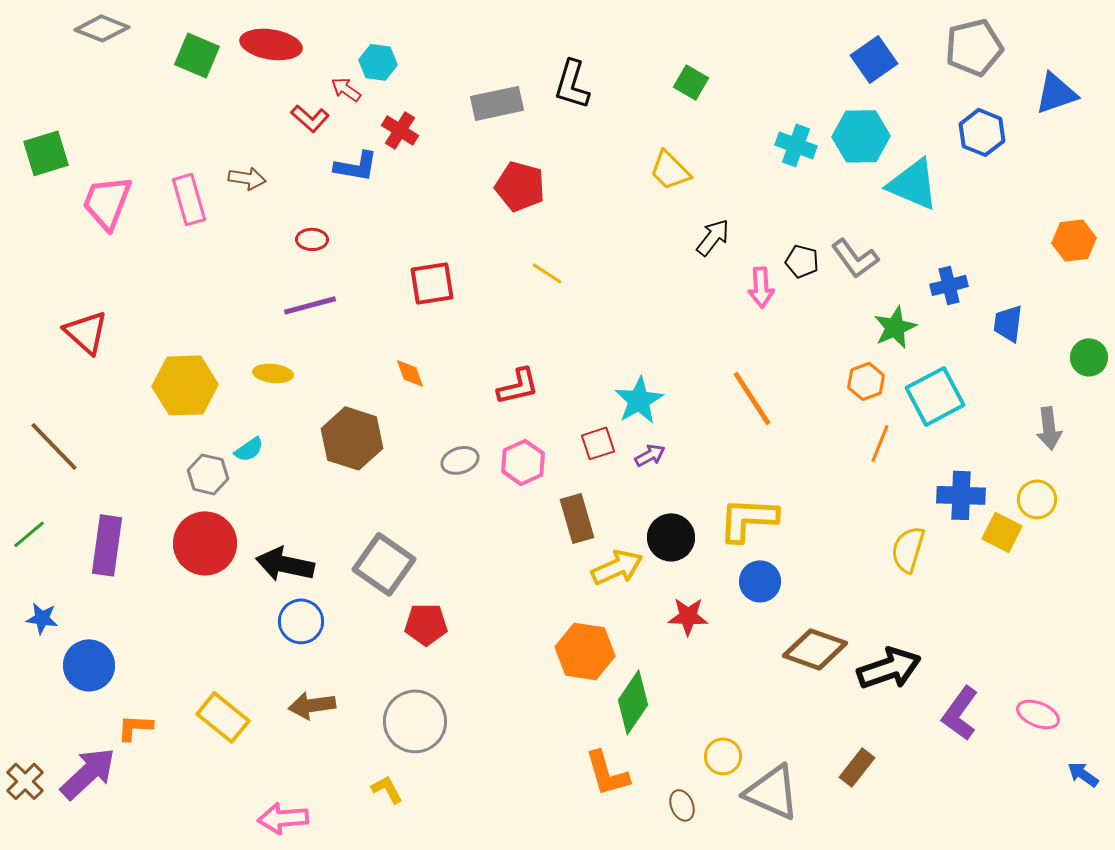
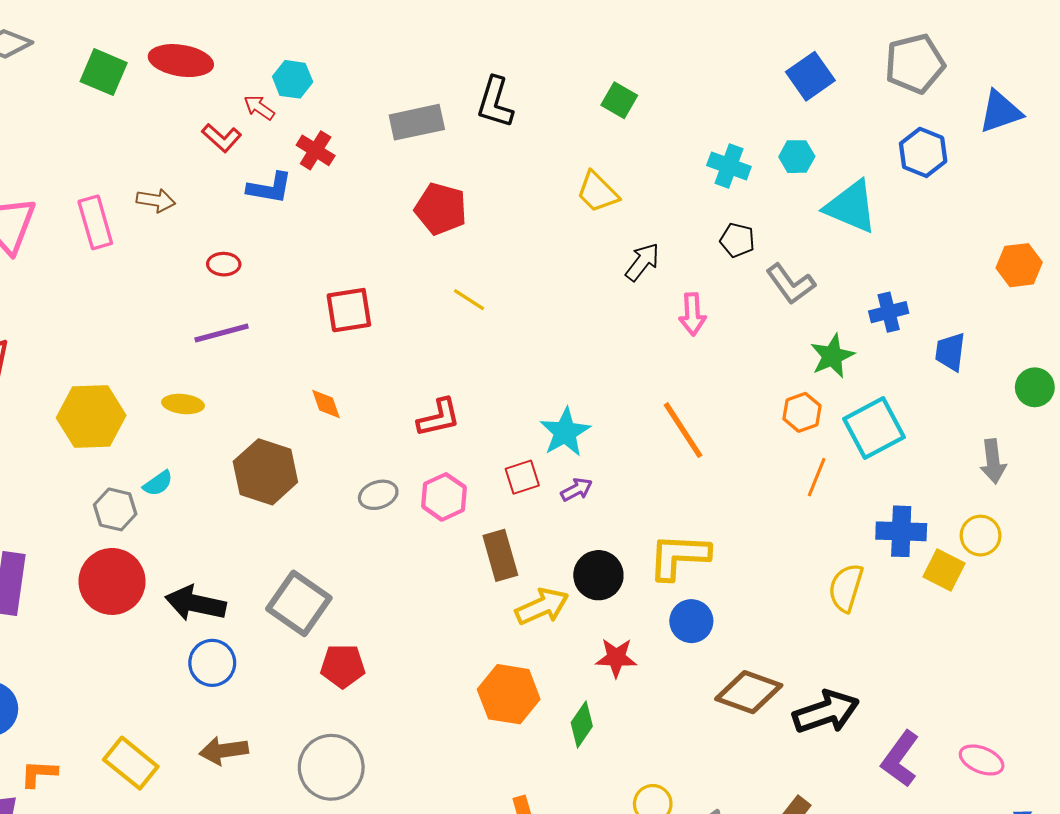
cyan hexagon: (861, 136) -> (797, 157), size x0.6
black pentagon: (802, 261) -> (737, 240), moved
green diamond: (633, 702) -> (582, 724), moved, size x0.7

